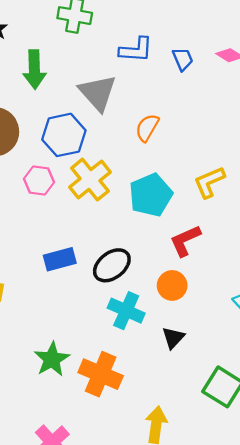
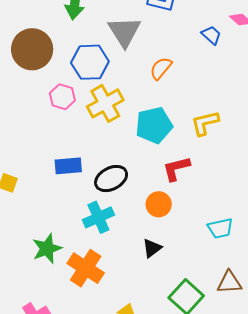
blue trapezoid: (183, 59) -> (211, 35), moved, turned -35
cyan cross: (126, 311) -> (98, 217), moved, turned 32

